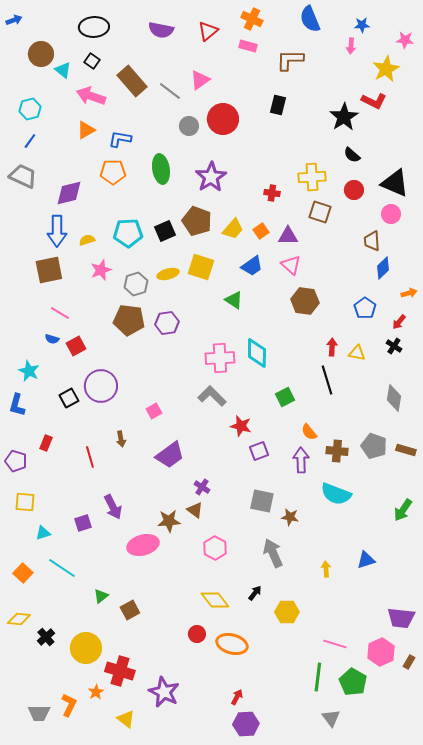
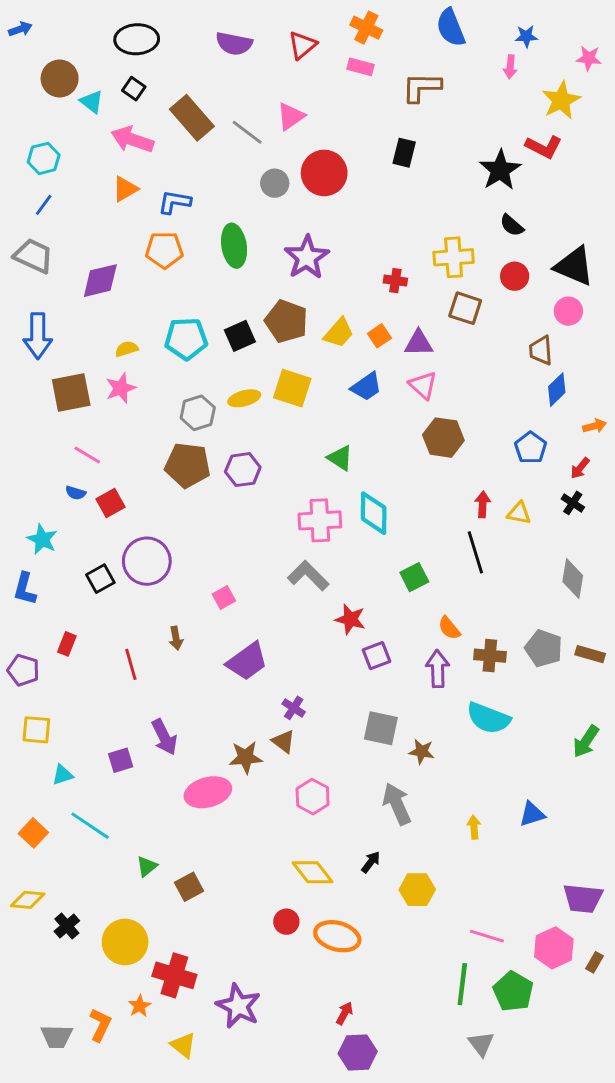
blue arrow: (57, 231) -> (38, 336), moved
pink star: (101, 270) -> (121, 388), moved
green triangle: (234, 300) -> (340, 458), moved

